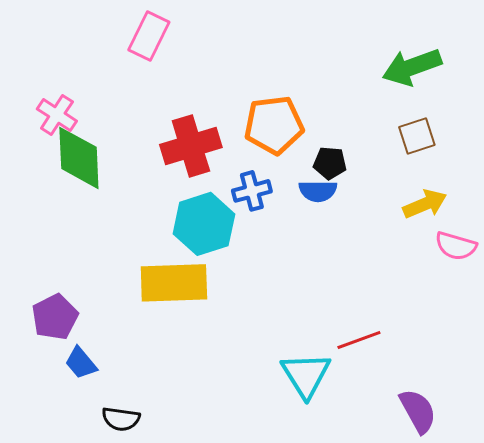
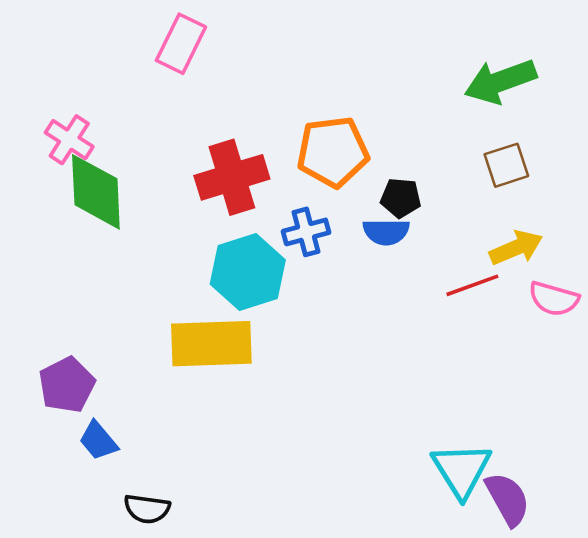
red line: (359, 340) -> (472, 285), moved
cyan triangle: (306, 375) -> (461, 470), moved

